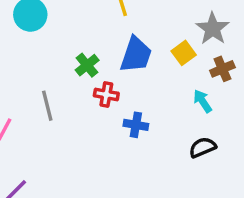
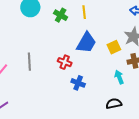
green cross: (87, 65) -> (61, 15), moved, turned -32

